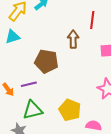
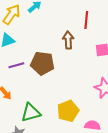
purple line: (29, 84) -> (16, 65), moved
yellow pentagon: (70, 110) -> (68, 111), turned 30

